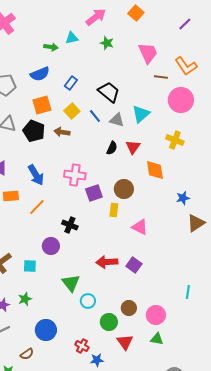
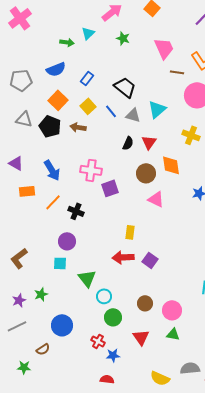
cyan triangle: (72, 38) -> (88, 33), turned -32
orange square: (42, 105) -> (58, 100), turned -30
brown circle: (124, 189) -> (146, 173), moved
yellow rectangle: (114, 210) -> (130, 232), moved
black cross: (70, 225) -> (76, 211), moved
pink triangle: (140, 227) -> (156, 199), moved
cyan square: (30, 266) -> (60, 263), moved
green circle: (109, 322) -> (113, 317), moved

